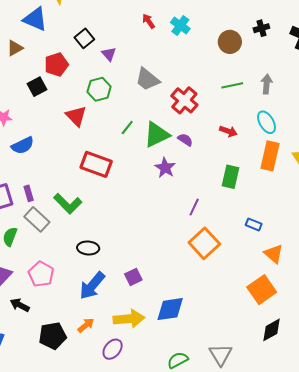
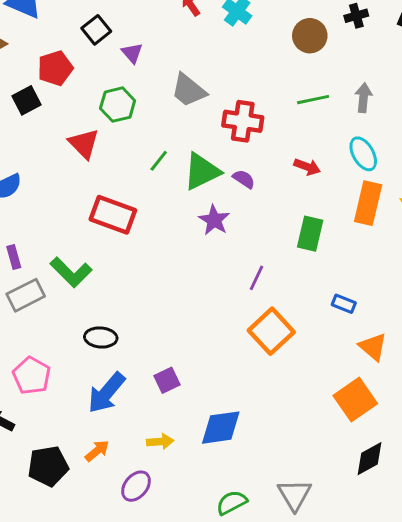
red cross: (184, 100) -> (243, 121), turned -32
gray rectangle: (37, 219) -> (26, 295), turned -70
yellow arrow: (129, 319) -> (160, 442), size x0.6

